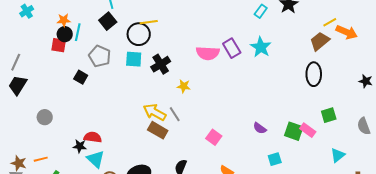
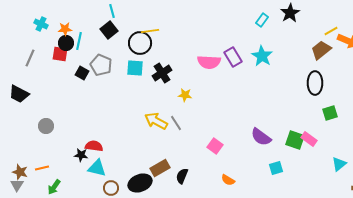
cyan cross: (27, 11) -> (41, 24), moved, turned -32
gray line: (16, 62) -> (30, 58), moved
black square: (81, 77) -> (82, 73), moved
black trapezoid: (18, 85) -> (19, 94), turned -95
green square: (329, 115) -> (330, 113), moved
purple semicircle: (260, 128) -> (261, 137), size x1.5
brown rectangle: (158, 130) -> (160, 168), moved, turned -60
cyan triangle: (96, 159) -> (97, 168), turned -30

